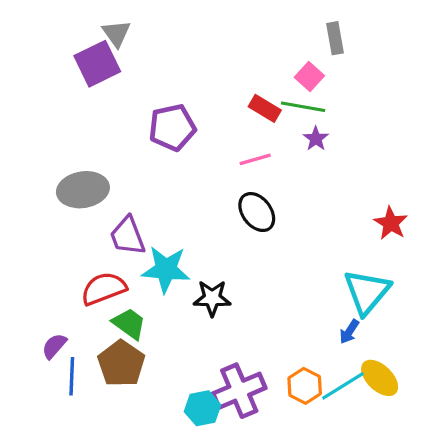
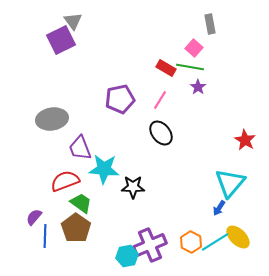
purple pentagon: (172, 127) -> (120, 99), moved
pink line: (255, 159) -> (160, 100), turned -42

